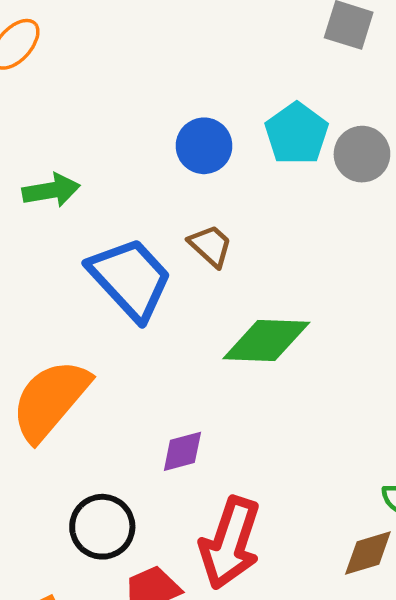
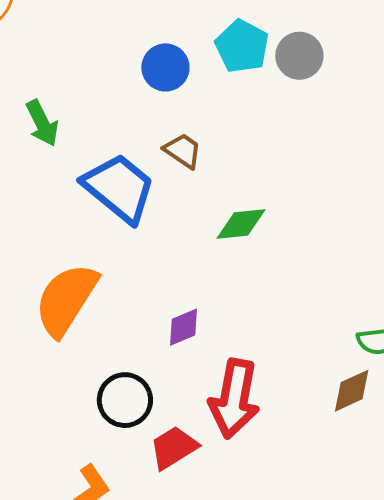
green arrow: (51, 190) -> (42, 123), turned 81
green diamond: (266, 341) -> (241, 224), size x0.7

